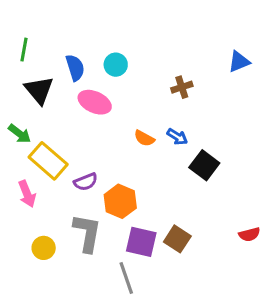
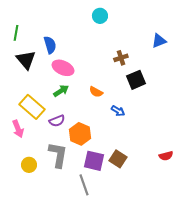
cyan circle: (116, 65) -> (100, 16), moved
green arrow: (20, 134) -> (61, 91), moved, turned -70
blue arrow: (177, 137) -> (118, 111), moved
black square: (204, 165) -> (136, 80), moved, turned 30

